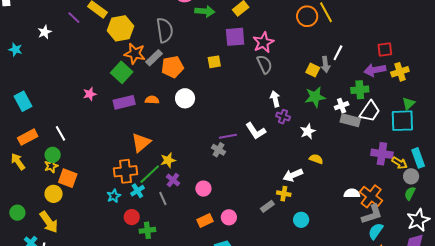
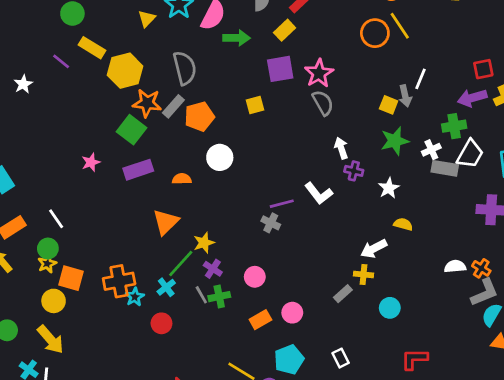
orange semicircle: (152, 100) -> (182, 179), moved
orange cross: (125, 171) -> (119, 281), moved
orange cross: (371, 196) -> (481, 268), size x0.6
green cross: (147, 230) -> (219, 297), moved

